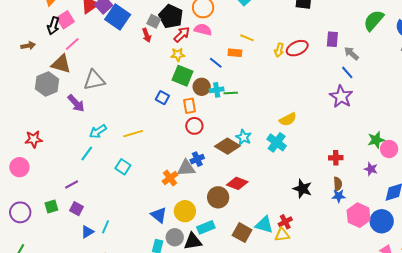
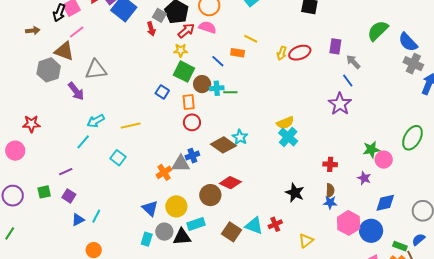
cyan cross: (277, 142) -> (288, 137), moved
yellow triangle: (282, 235) -> (306, 241), moved, turned -35

